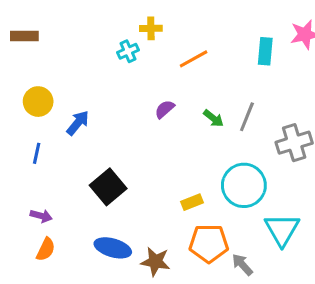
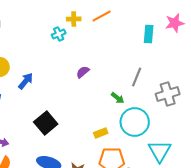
orange line: (194, 59) -> (102, 16), moved
green arrow: (213, 118) -> (118, 98), moved

